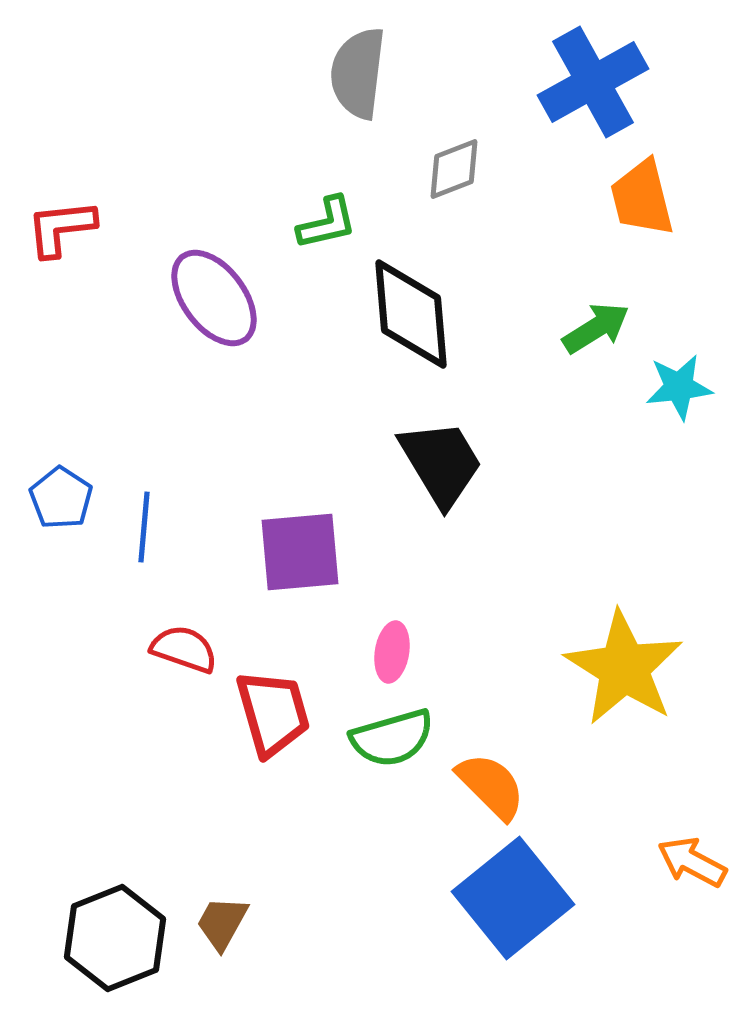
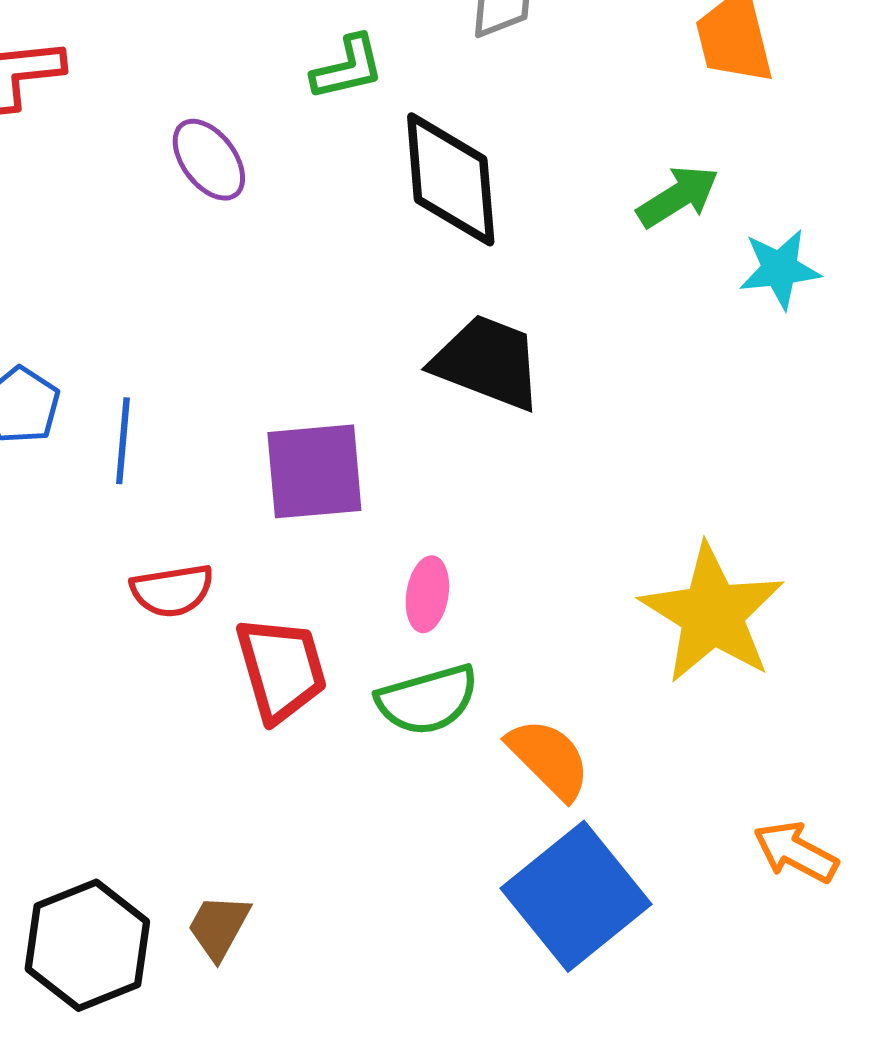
purple ellipse: (214, 298) -> (209, 160), size x0.7
black trapezoid: (441, 463) -> (488, 362), turned -38
red semicircle: (184, 649) -> (172, 591), turned 152

